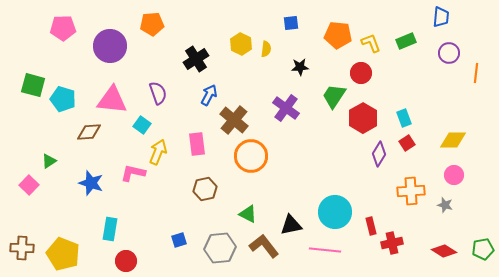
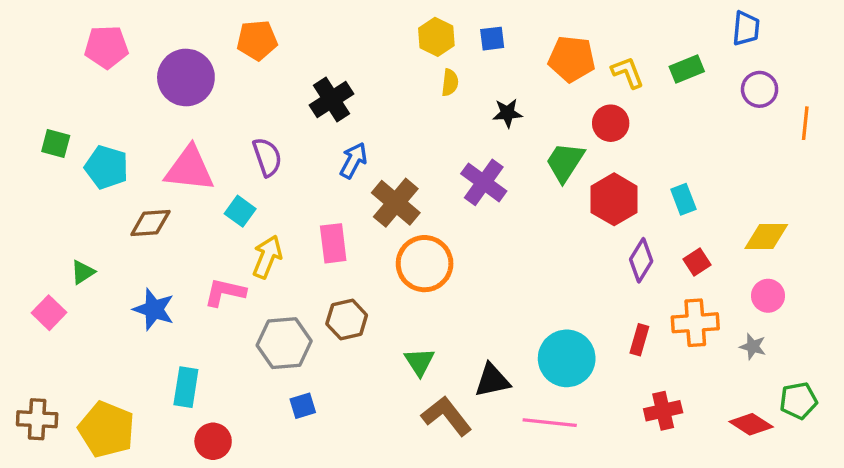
yellow hexagon: (241, 44) -> (436, 37), moved
green square: (33, 85) -> (56, 143), size x0.7
red square: (407, 143) -> (697, 262), moved
green triangle: (248, 214) -> (419, 362), turned 30
red rectangle: (371, 226) -> (639, 340), moved, turned 30
gray hexagon: (220, 248) -> (284, 343), moved
green pentagon: (483, 249) -> (798, 401), moved

